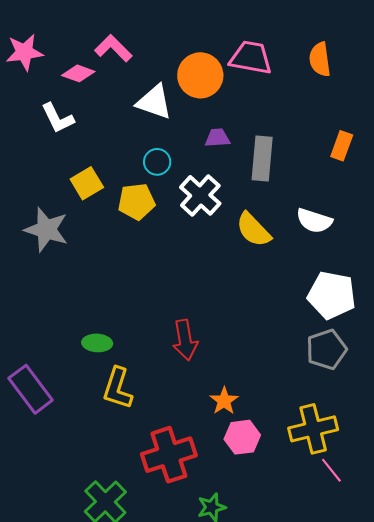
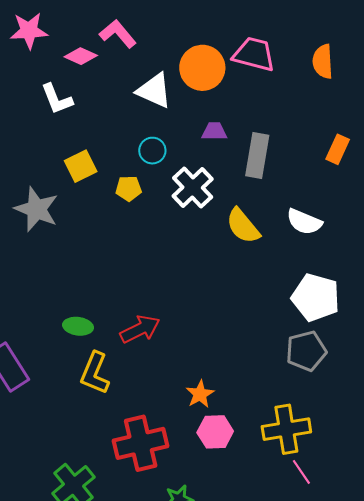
yellow pentagon: (136, 202) -> (129, 188), size x0.7
red arrow: (185, 340) -> (140, 329), moved, turned -111

